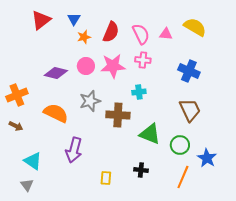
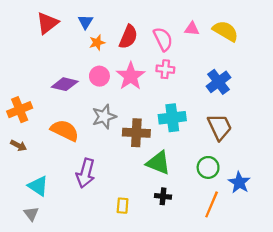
pink triangle: (166, 34) -> (192, 29), moved
pink star: (113, 66) -> (131, 76), turned -30
blue cross: (189, 71) -> (218, 82), turned 30
cyan cross: (139, 92) -> (172, 118), moved, size x1.6
green triangle: (150, 134) -> (158, 163), moved

